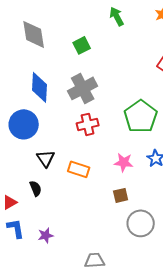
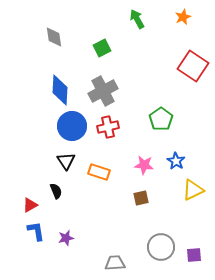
gray diamond: (34, 34) -> (54, 37), size x0.7
green pentagon: (141, 116) -> (161, 119), size x0.7
blue circle: (24, 124) -> (72, 126), moved
gray circle: (141, 223) -> (161, 247), moved

